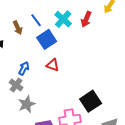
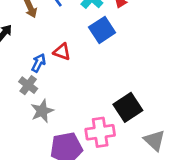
blue square: (47, 39) -> (102, 30), moved
red triangle: (53, 65) -> (62, 52), moved

